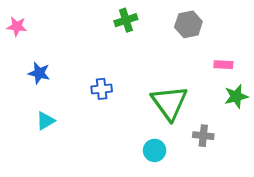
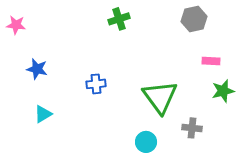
gray hexagon: (188, 24) -> (194, 19), moved

